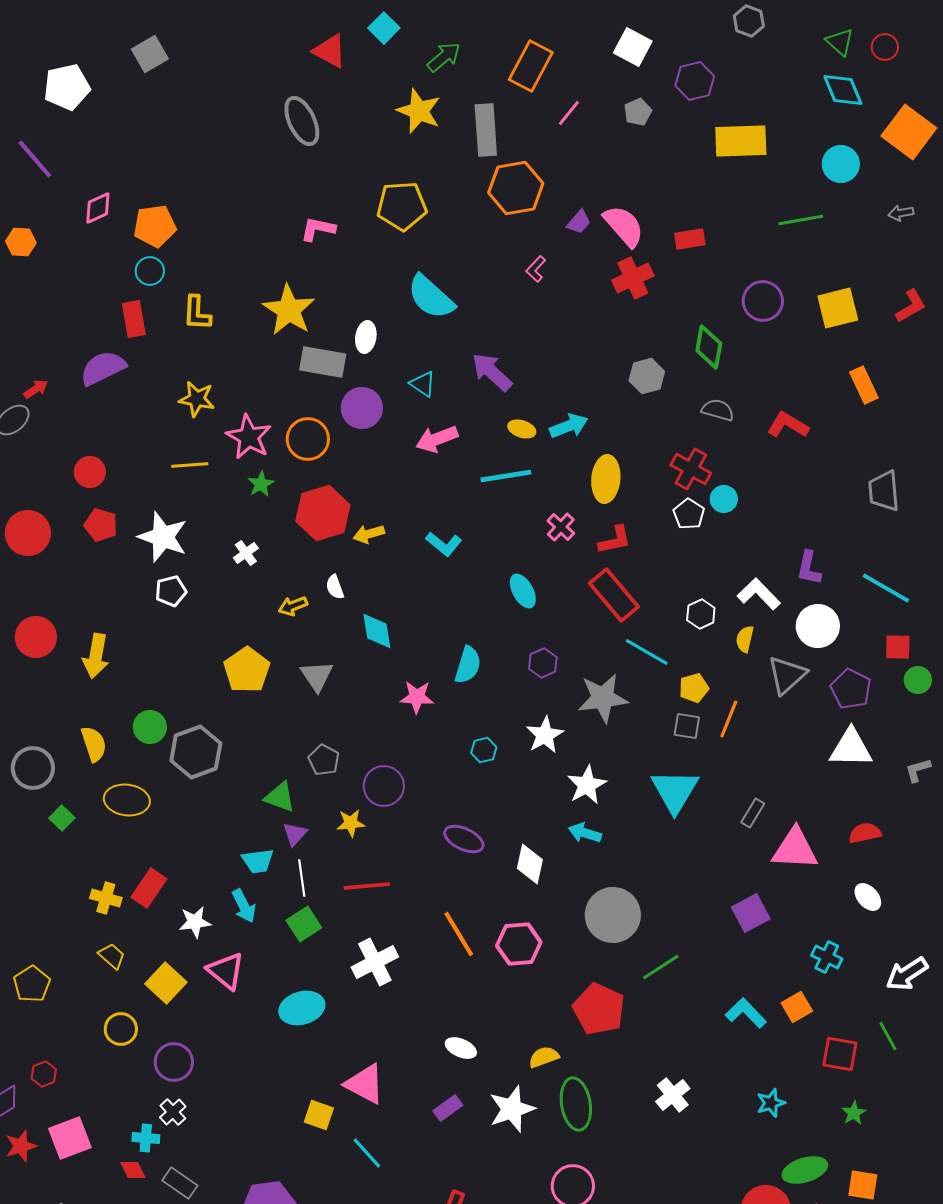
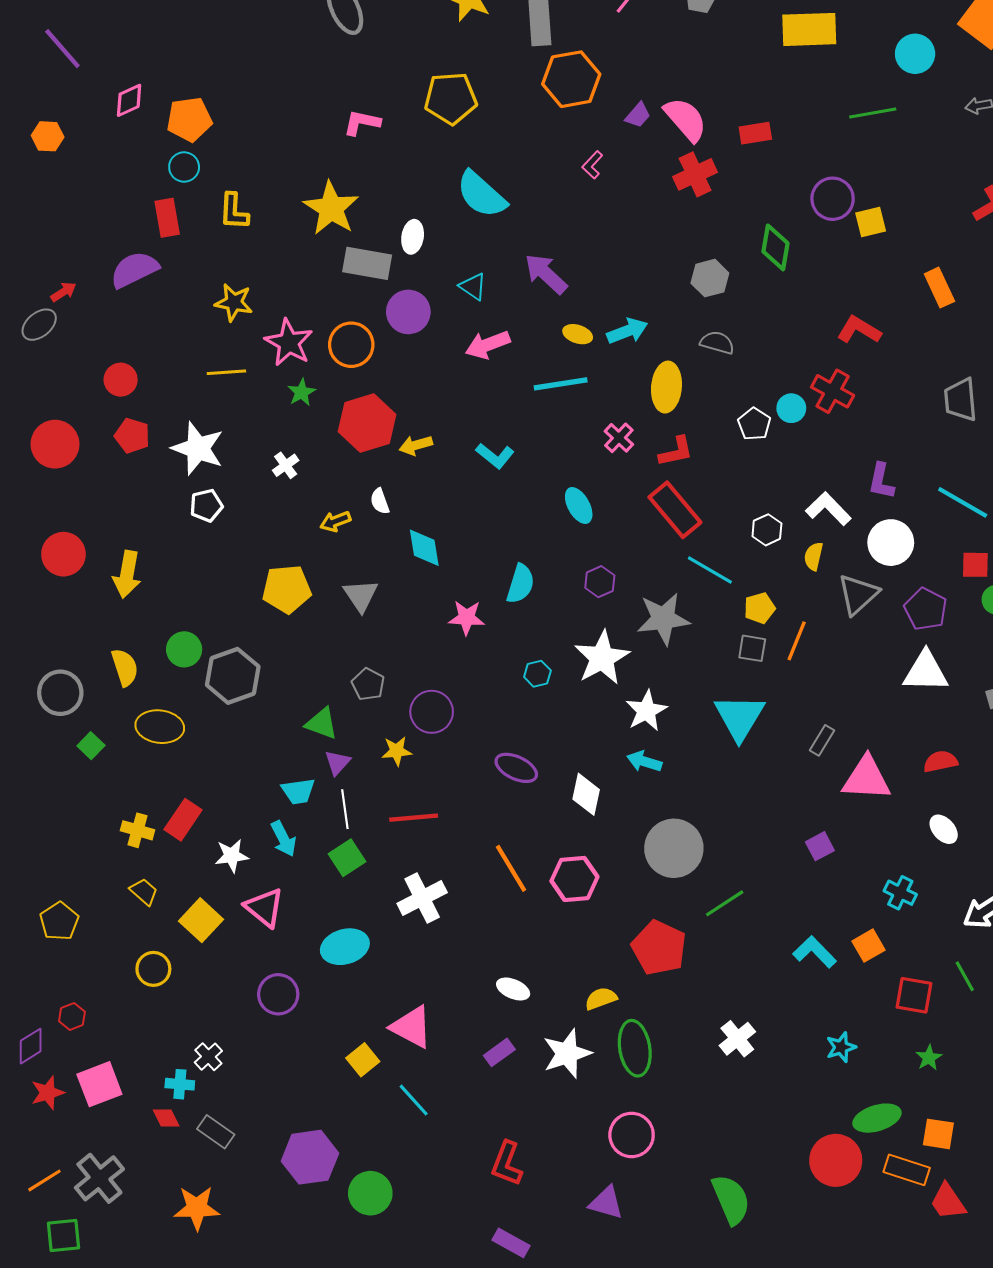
yellow square: (838, 308) -> (871, 222), moved, size x0.7
gray semicircle: (718, 410) -> (717, 343), moved
red cross: (691, 469) -> (833, 391), moved
yellow pentagon: (247, 670) -> (287, 589), turned 30
white star: (545, 735) -> (602, 658), size x1.4
purple square: (751, 913) -> (820, 846), size x0.7
purple circle: (174, 1062) -> (278, 994), moved
yellow square: (319, 1115) -> (363, 1060), turned 32

